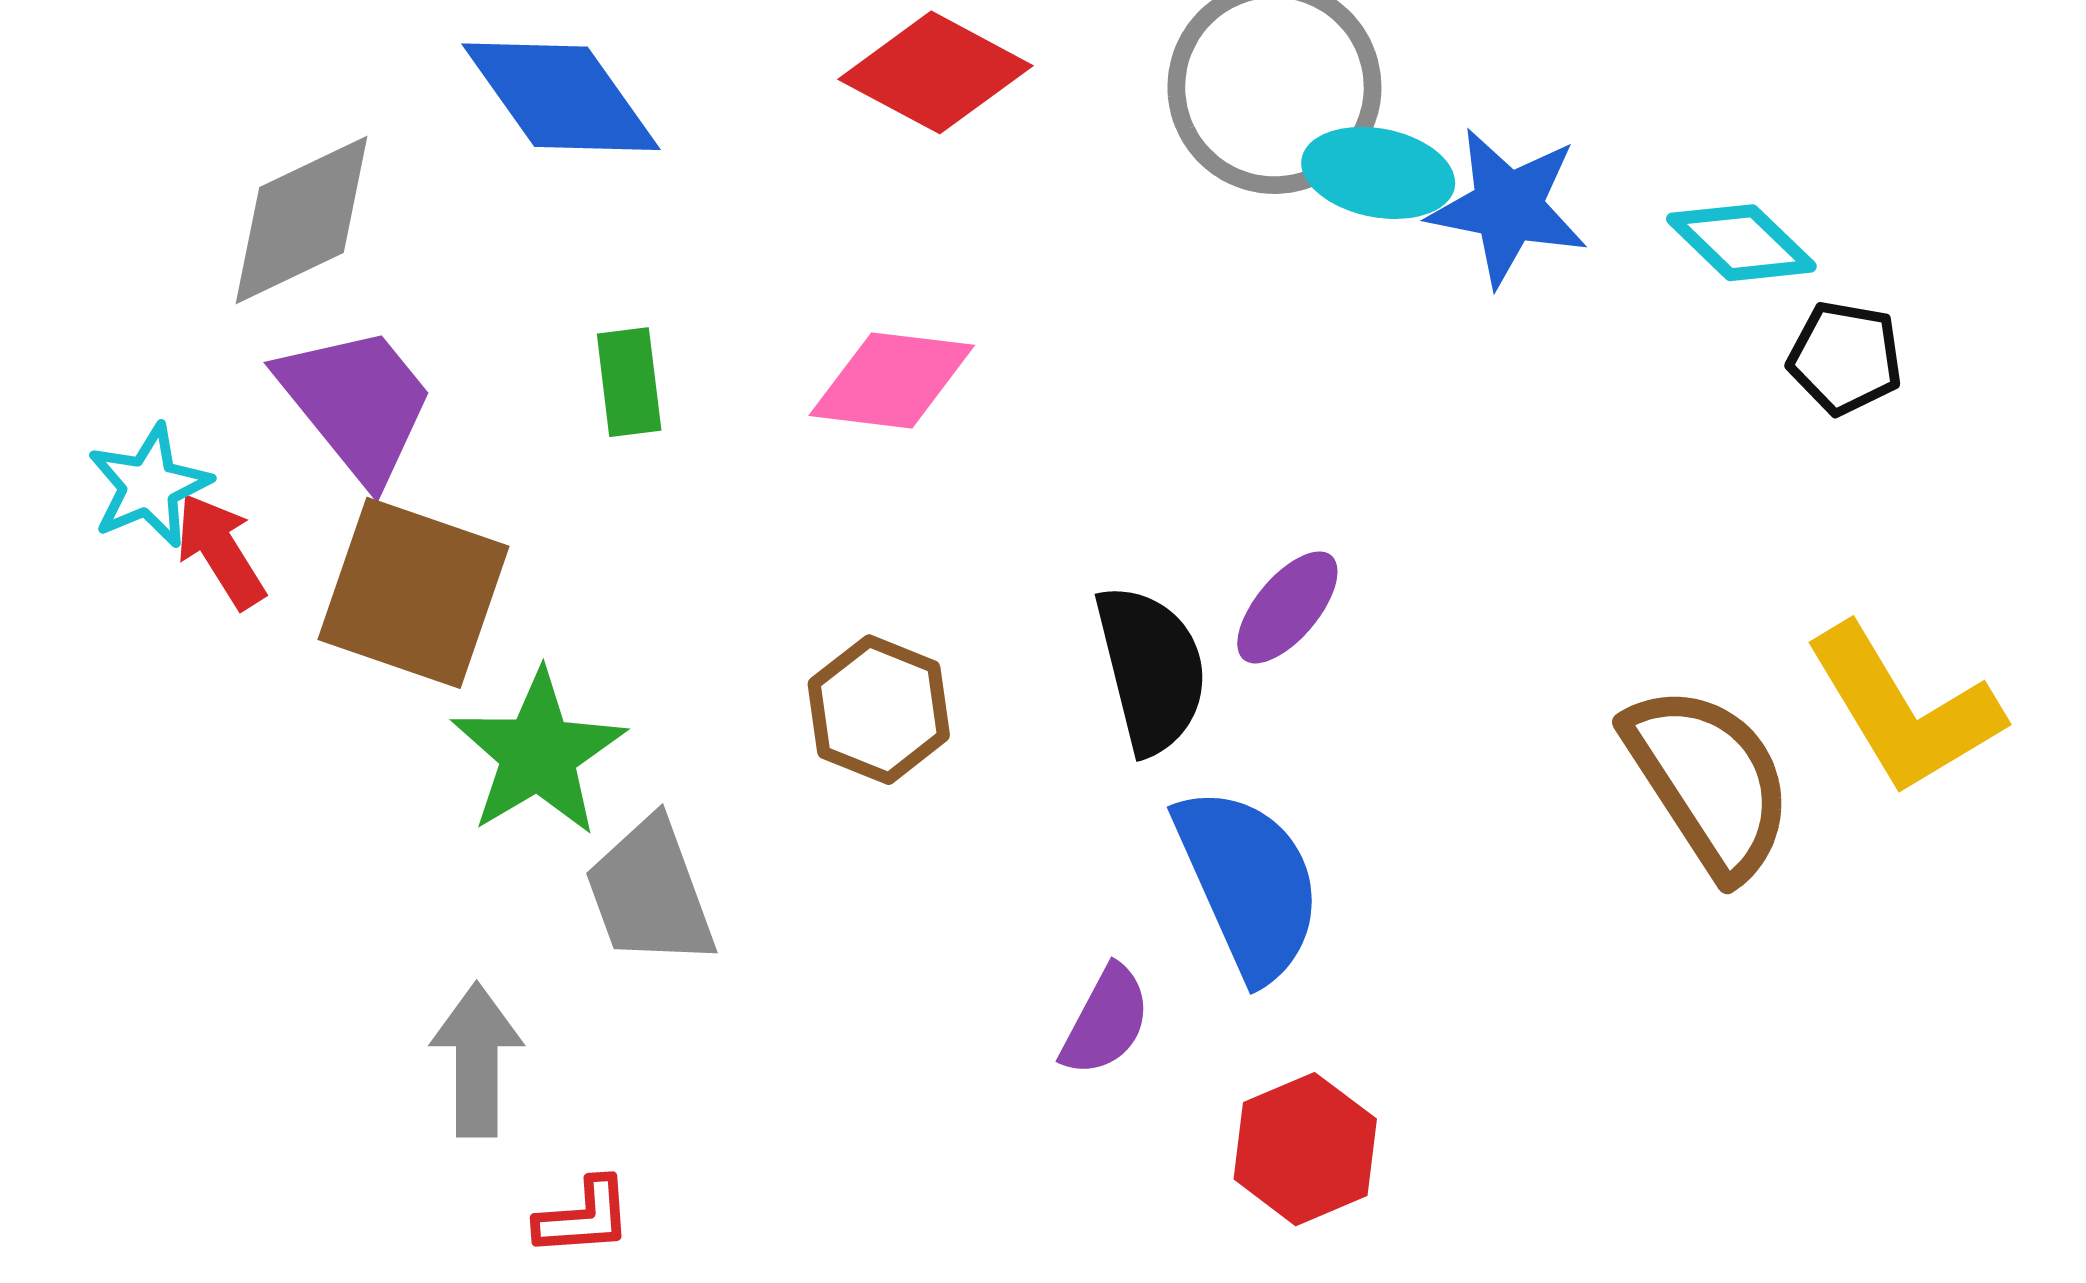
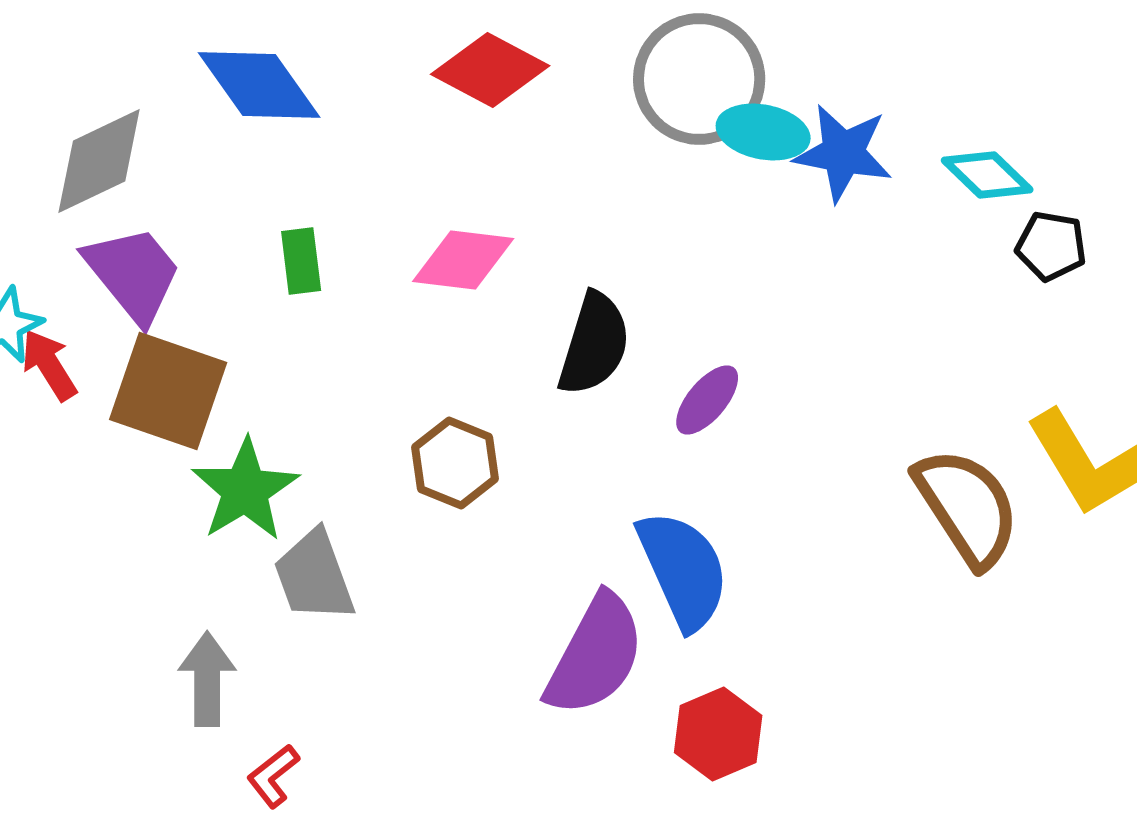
black semicircle: (1151, 669) -> (594, 344), moved, turned 31
purple semicircle: (1106, 1021) -> (595, 655), size x1.8
red L-shape: (584, 1217) -> (273, 776), turned 146

